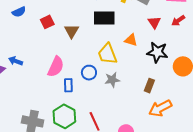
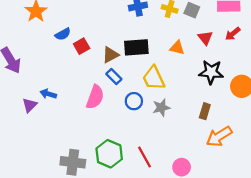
blue semicircle: (19, 12) -> (63, 34), moved
black rectangle: (104, 18) -> (136, 47), moved
brown triangle: (72, 31) -> (110, 55), turned 35
orange triangle: (131, 40) -> (177, 48), moved
blue rectangle: (68, 85) -> (114, 76), moved, turned -40

